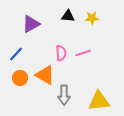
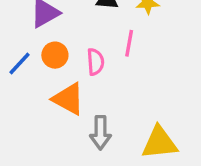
pink line: (83, 53) -> (129, 43), moved, turned -63
orange circle: (20, 78) -> (55, 55), moved

